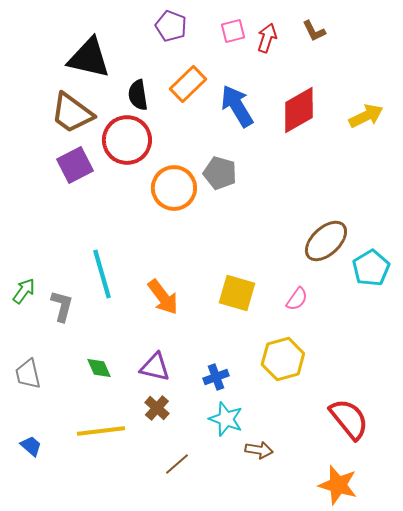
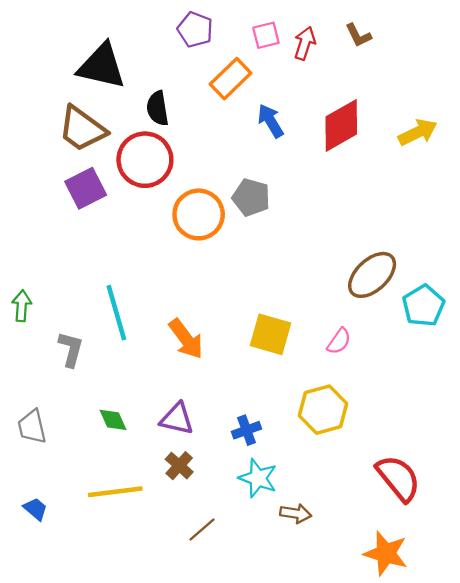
orange rectangle: (188, 84) -> (231, 79), moved
blue arrow: (237, 106) -> (270, 121), size x0.7
green arrow: (24, 291) -> (22, 306), moved, turned -32

